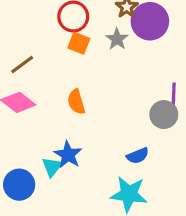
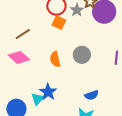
gray star: (117, 39) -> (77, 10), moved
gray circle: (164, 115) -> (82, 55), moved

